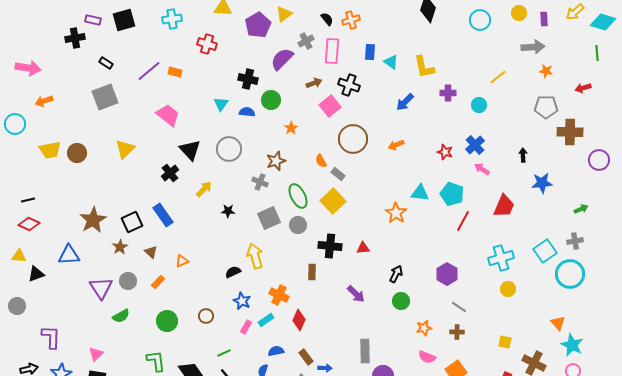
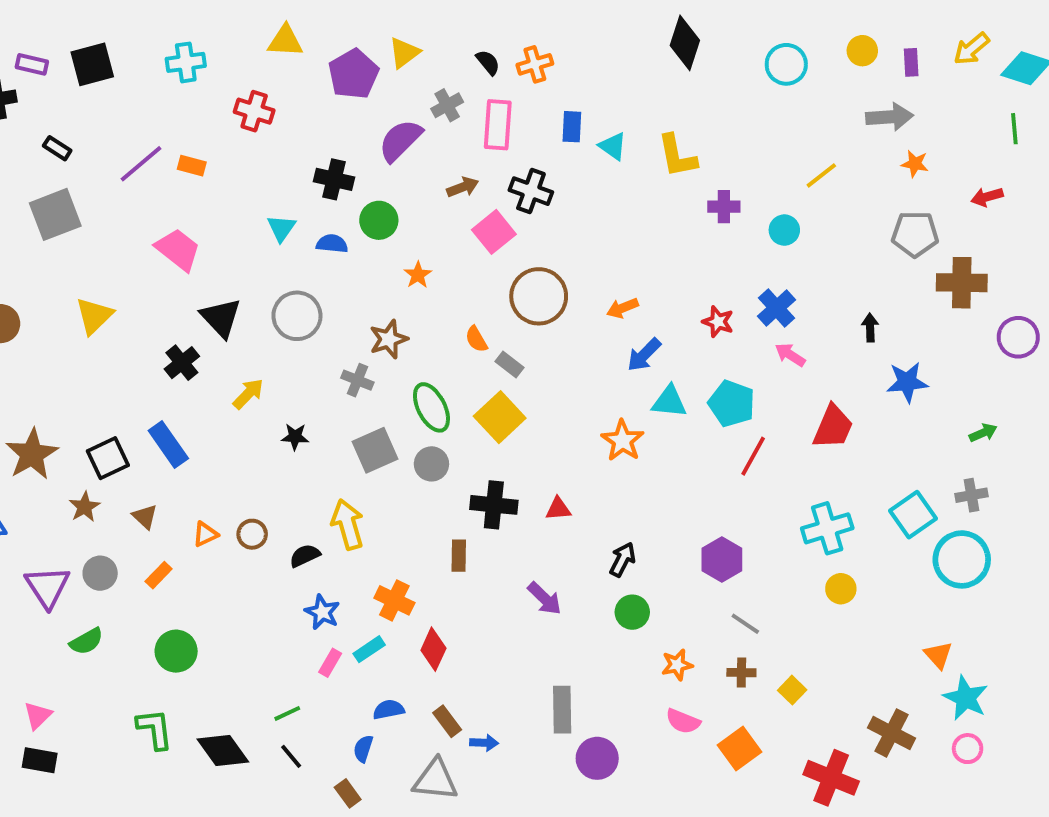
blue arrow: (405, 102) -> (644, 355), moved
brown circle: (206, 316) -> (252, 534), moved
yellow square: (505, 342) -> (792, 690), moved, turned 32

